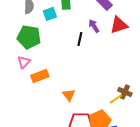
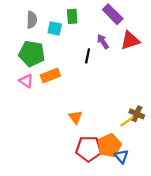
cyan square: (50, 14) -> (55, 28), turned 32
pink triangle: (24, 62) -> (26, 81), turned -40
orange rectangle: (40, 76) -> (50, 76), moved

